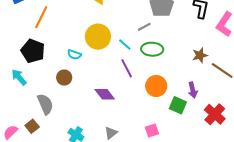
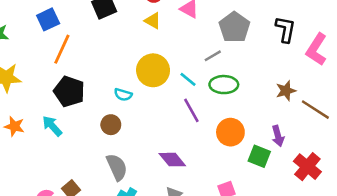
orange line: (41, 17) -> (62, 49), moved
purple diamond: (105, 94) -> (172, 160), moved
gray semicircle: (45, 104) -> (117, 167), moved

